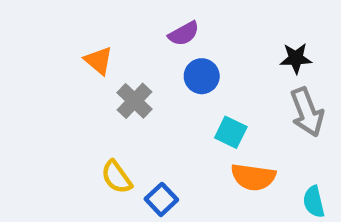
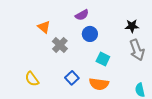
yellow semicircle: (117, 177) -> (32, 79), moved
orange semicircle: (253, 177) -> (99, 84), moved
blue square: (161, 199) -> (72, 78), moved

